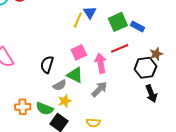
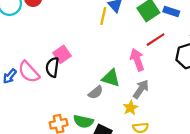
pink square: (79, 52) -> (62, 54), moved
black semicircle: (47, 65) -> (52, 67), moved
yellow star: (65, 101) -> (130, 108), moved

